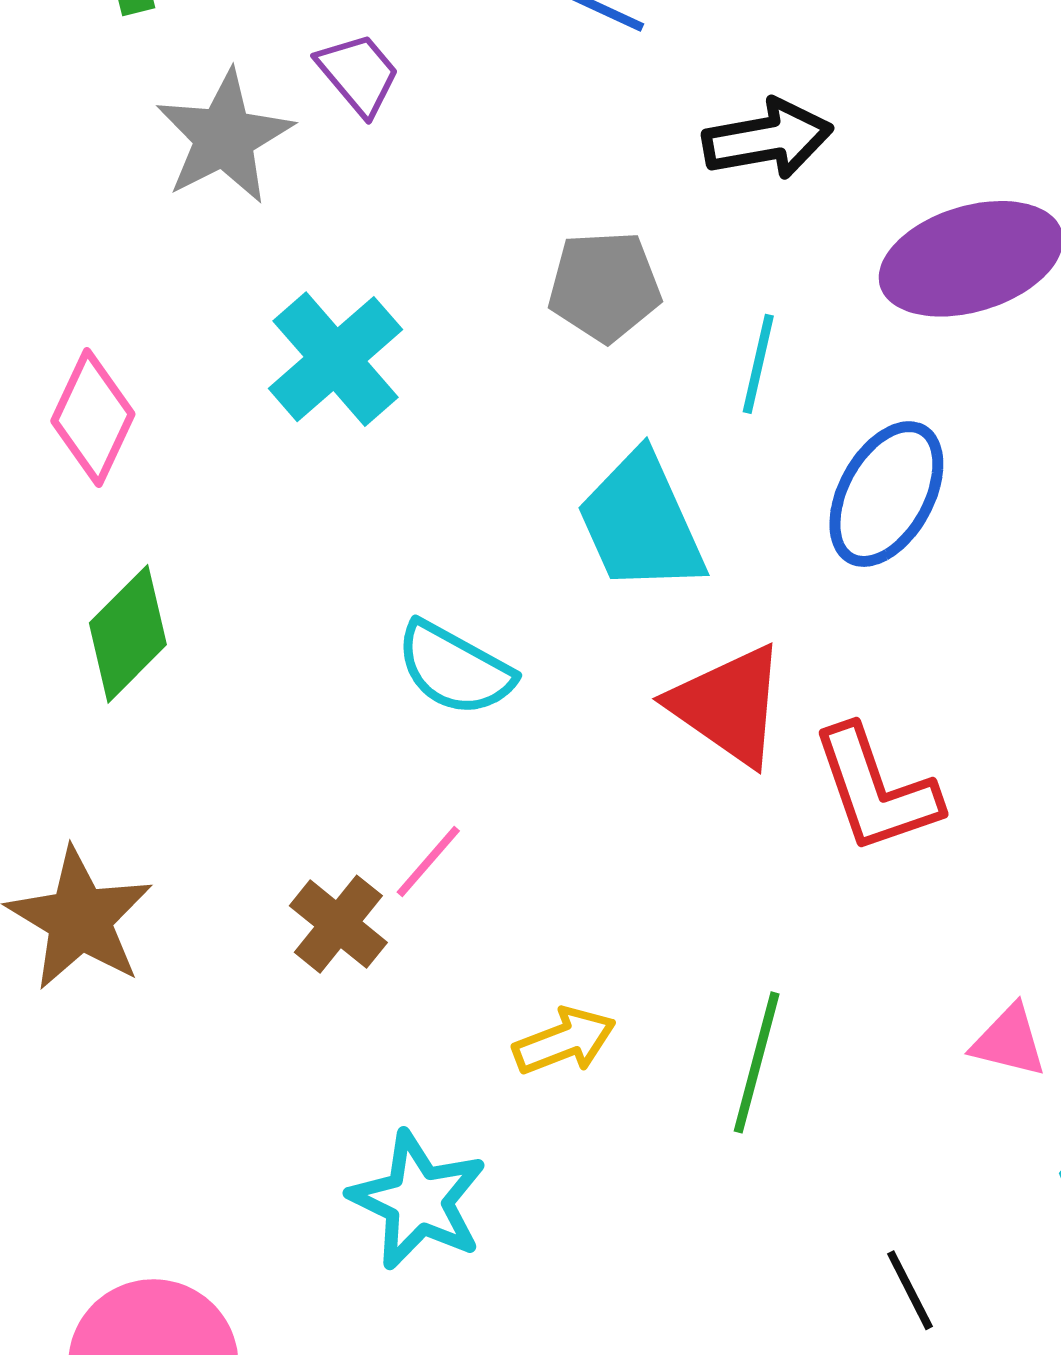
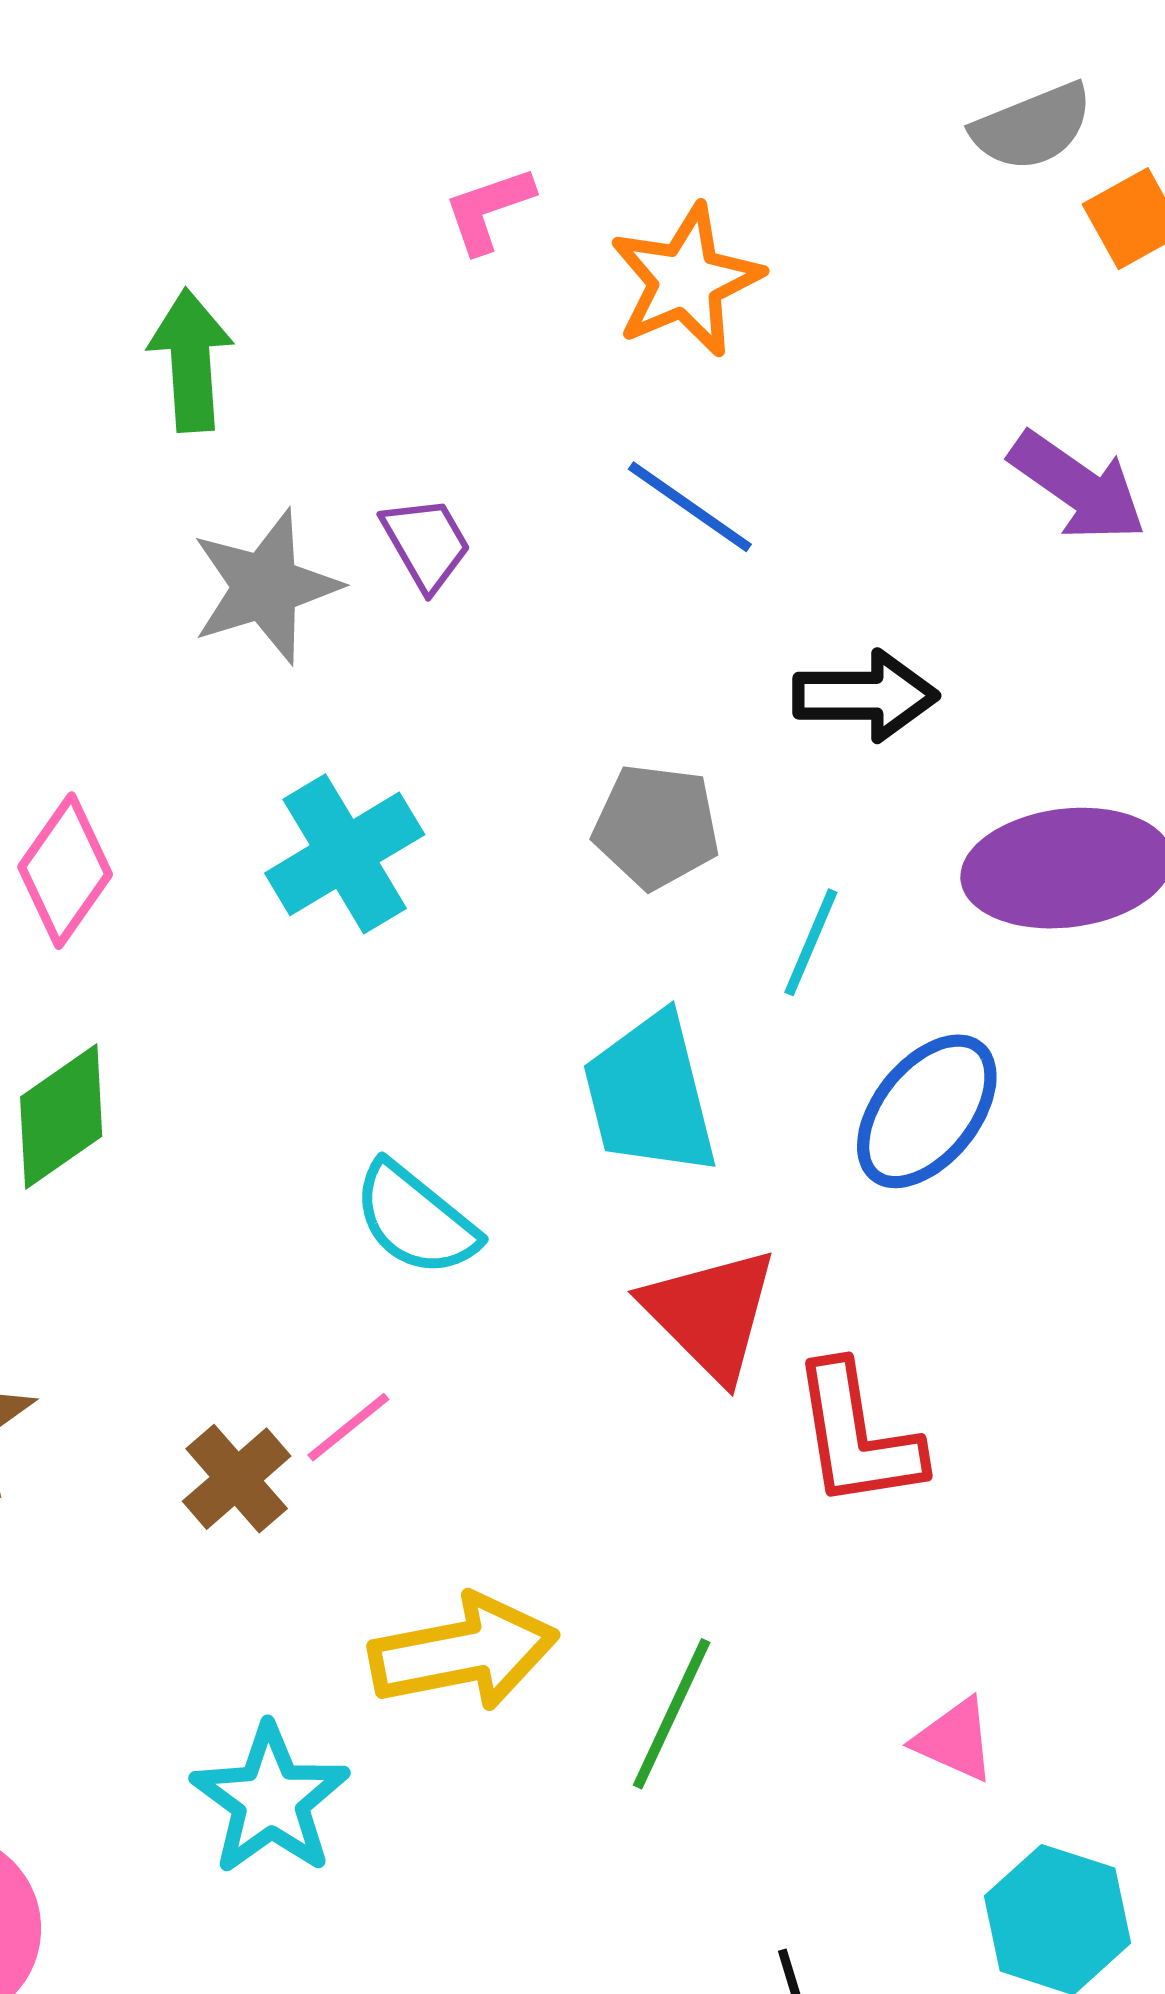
yellow arrow: (565, 1041) -> (464, 1652), size x1.6

